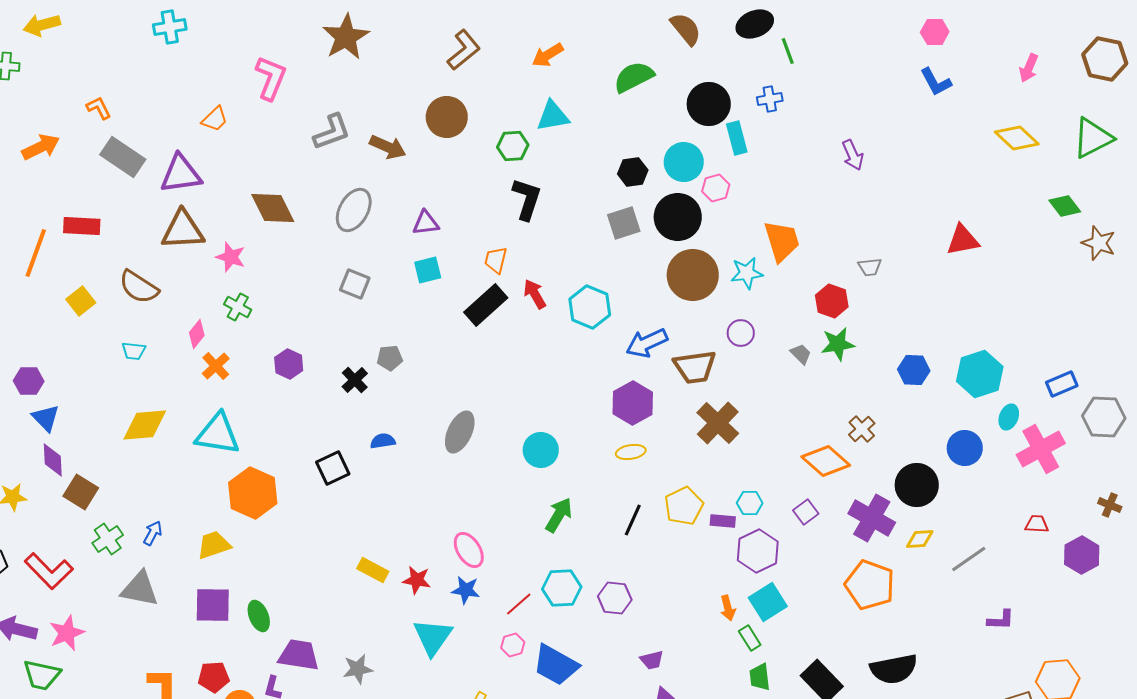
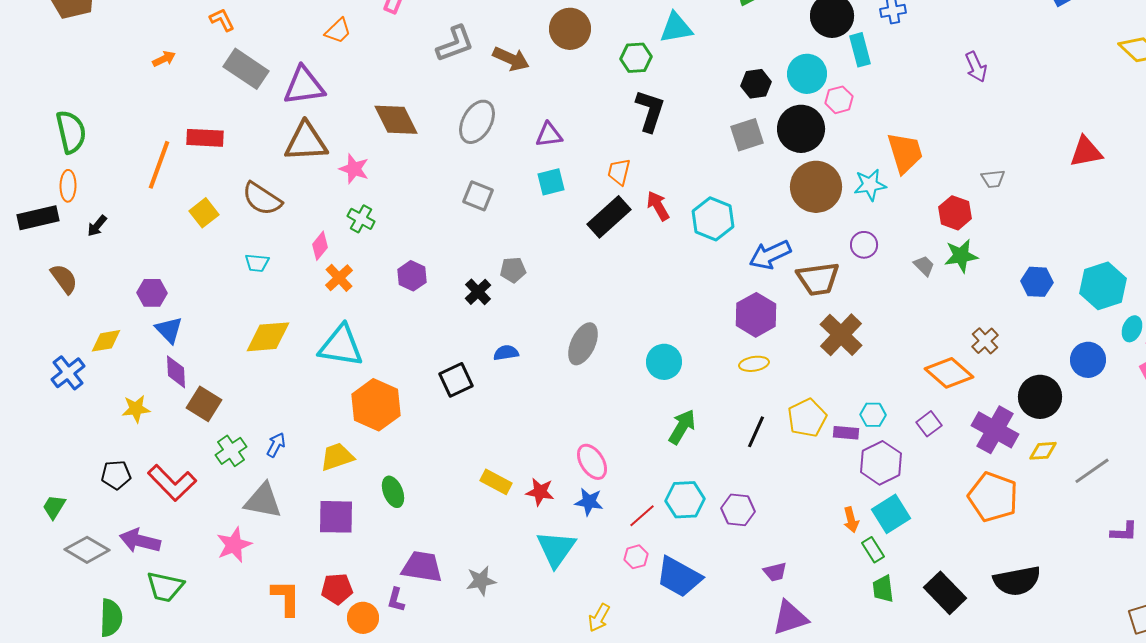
orange arrow: (41, 147) -> (164, 59), size x0.6
green ellipse: (259, 616) -> (393, 492), moved
pink star: (67, 633) -> (234, 545), moved

